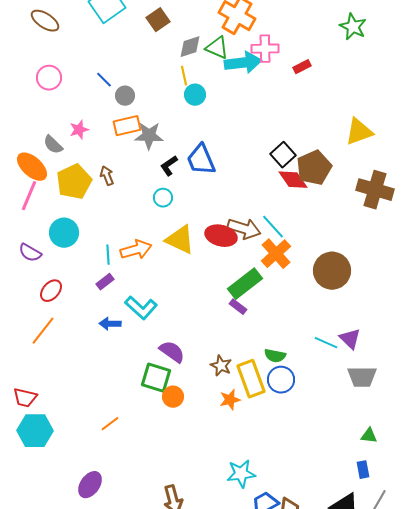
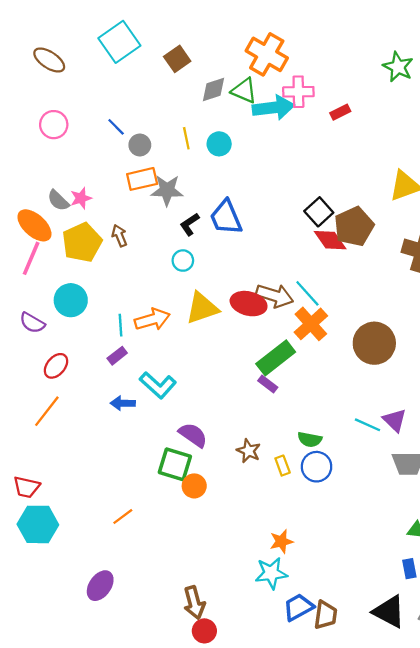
yellow line: (184, 76) -> (186, 138), moved
pink star: (79, 130) -> (81, 198), moved
yellow triangle: (180, 240) -> (202, 308), turned -44
yellow rectangle: (251, 379) -> (283, 466), size x0.5
orange star: (230, 400) -> (281, 541), moved

